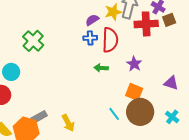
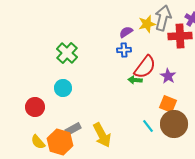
red semicircle: (110, 40) -> (145, 67), moved, turned 35
cyan circle: (11, 72) -> (63, 88), moved
yellow arrow: (68, 123) -> (102, 135), size x1.4

